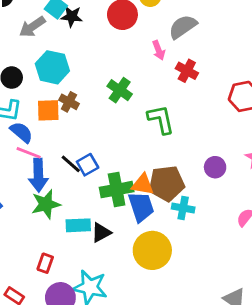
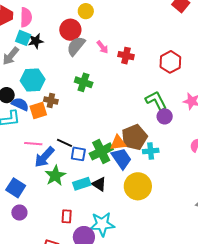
gray semicircle: (183, 27) -> (76, 46), moved
green L-shape: (161, 119) -> (156, 101), moved
blue semicircle: (21, 132) -> (20, 104), moved
blue square: (88, 165) -> (78, 154), moved, turned -35
blue arrow: (38, 175) -> (44, 157), turned 60
black triangle: (101, 233) -> (99, 184), turned -42

